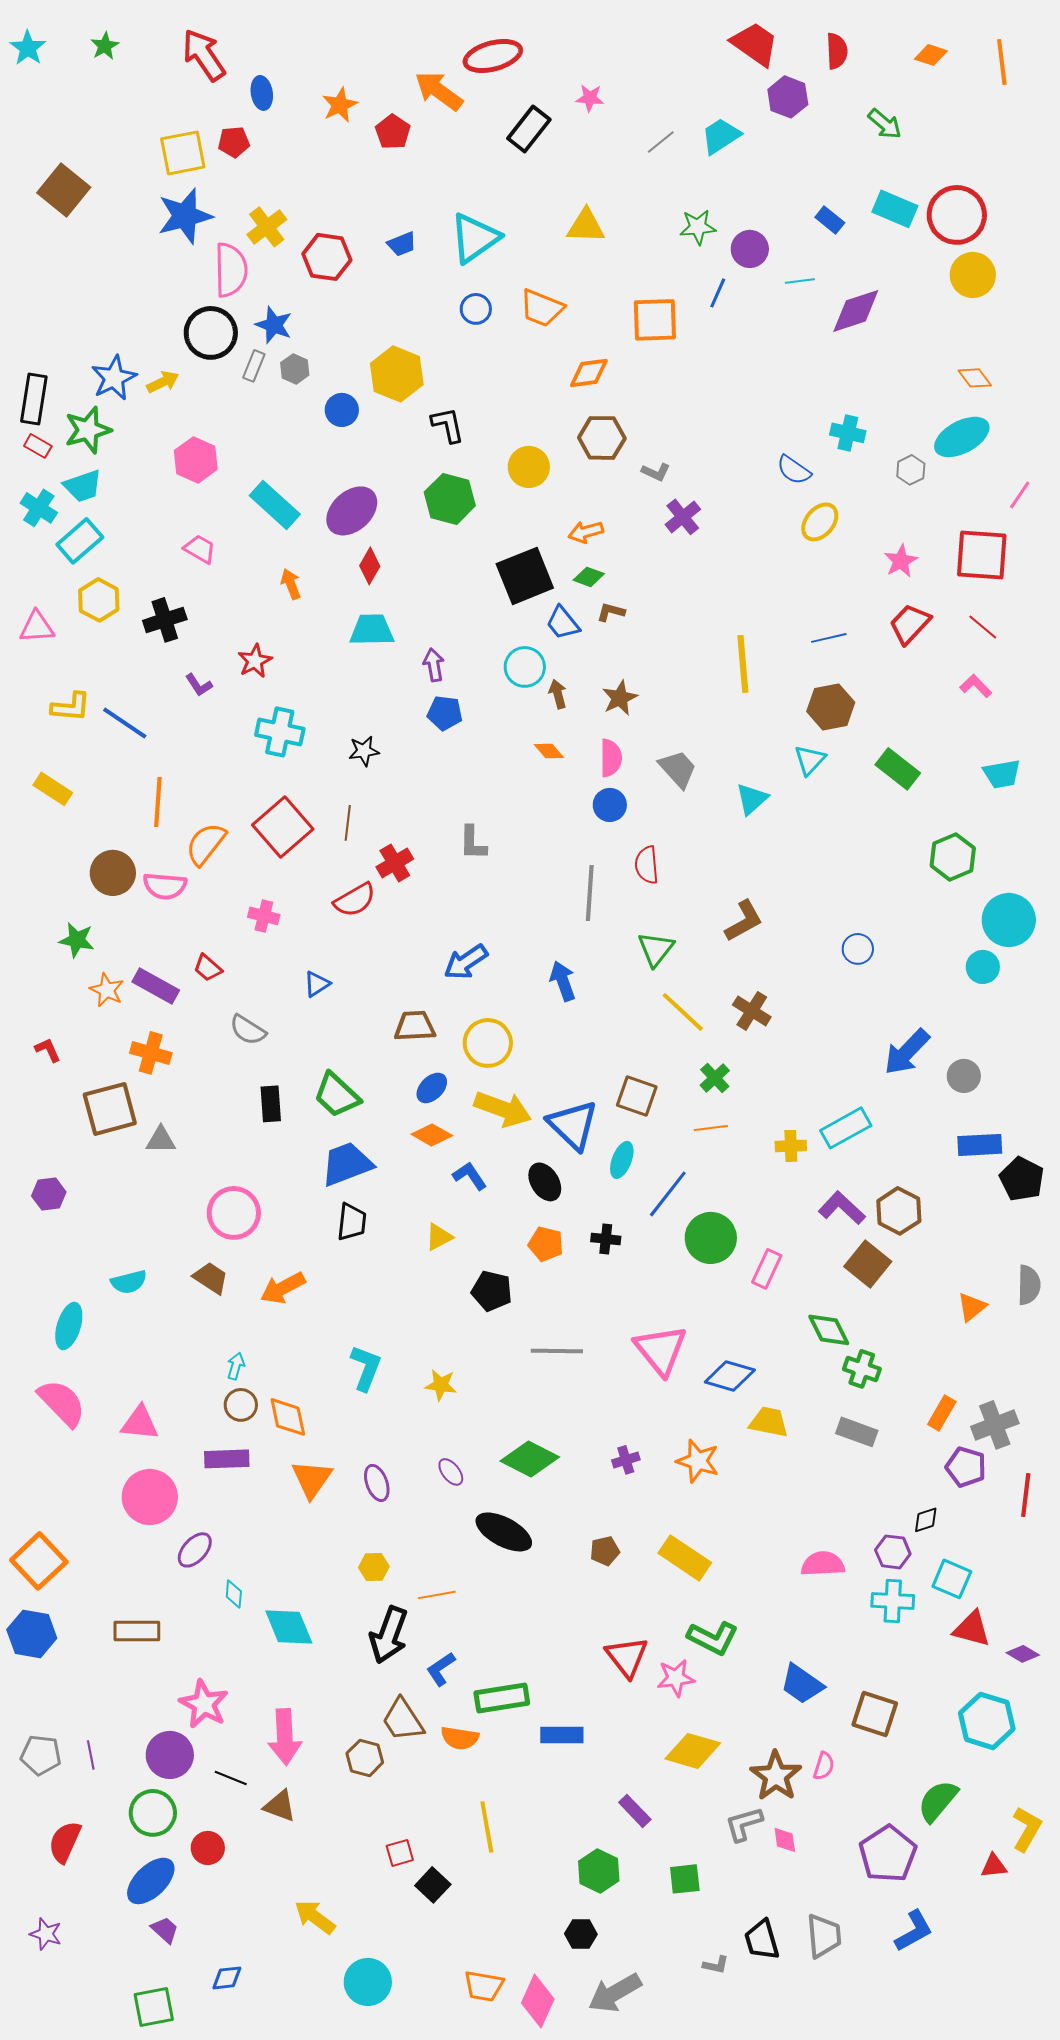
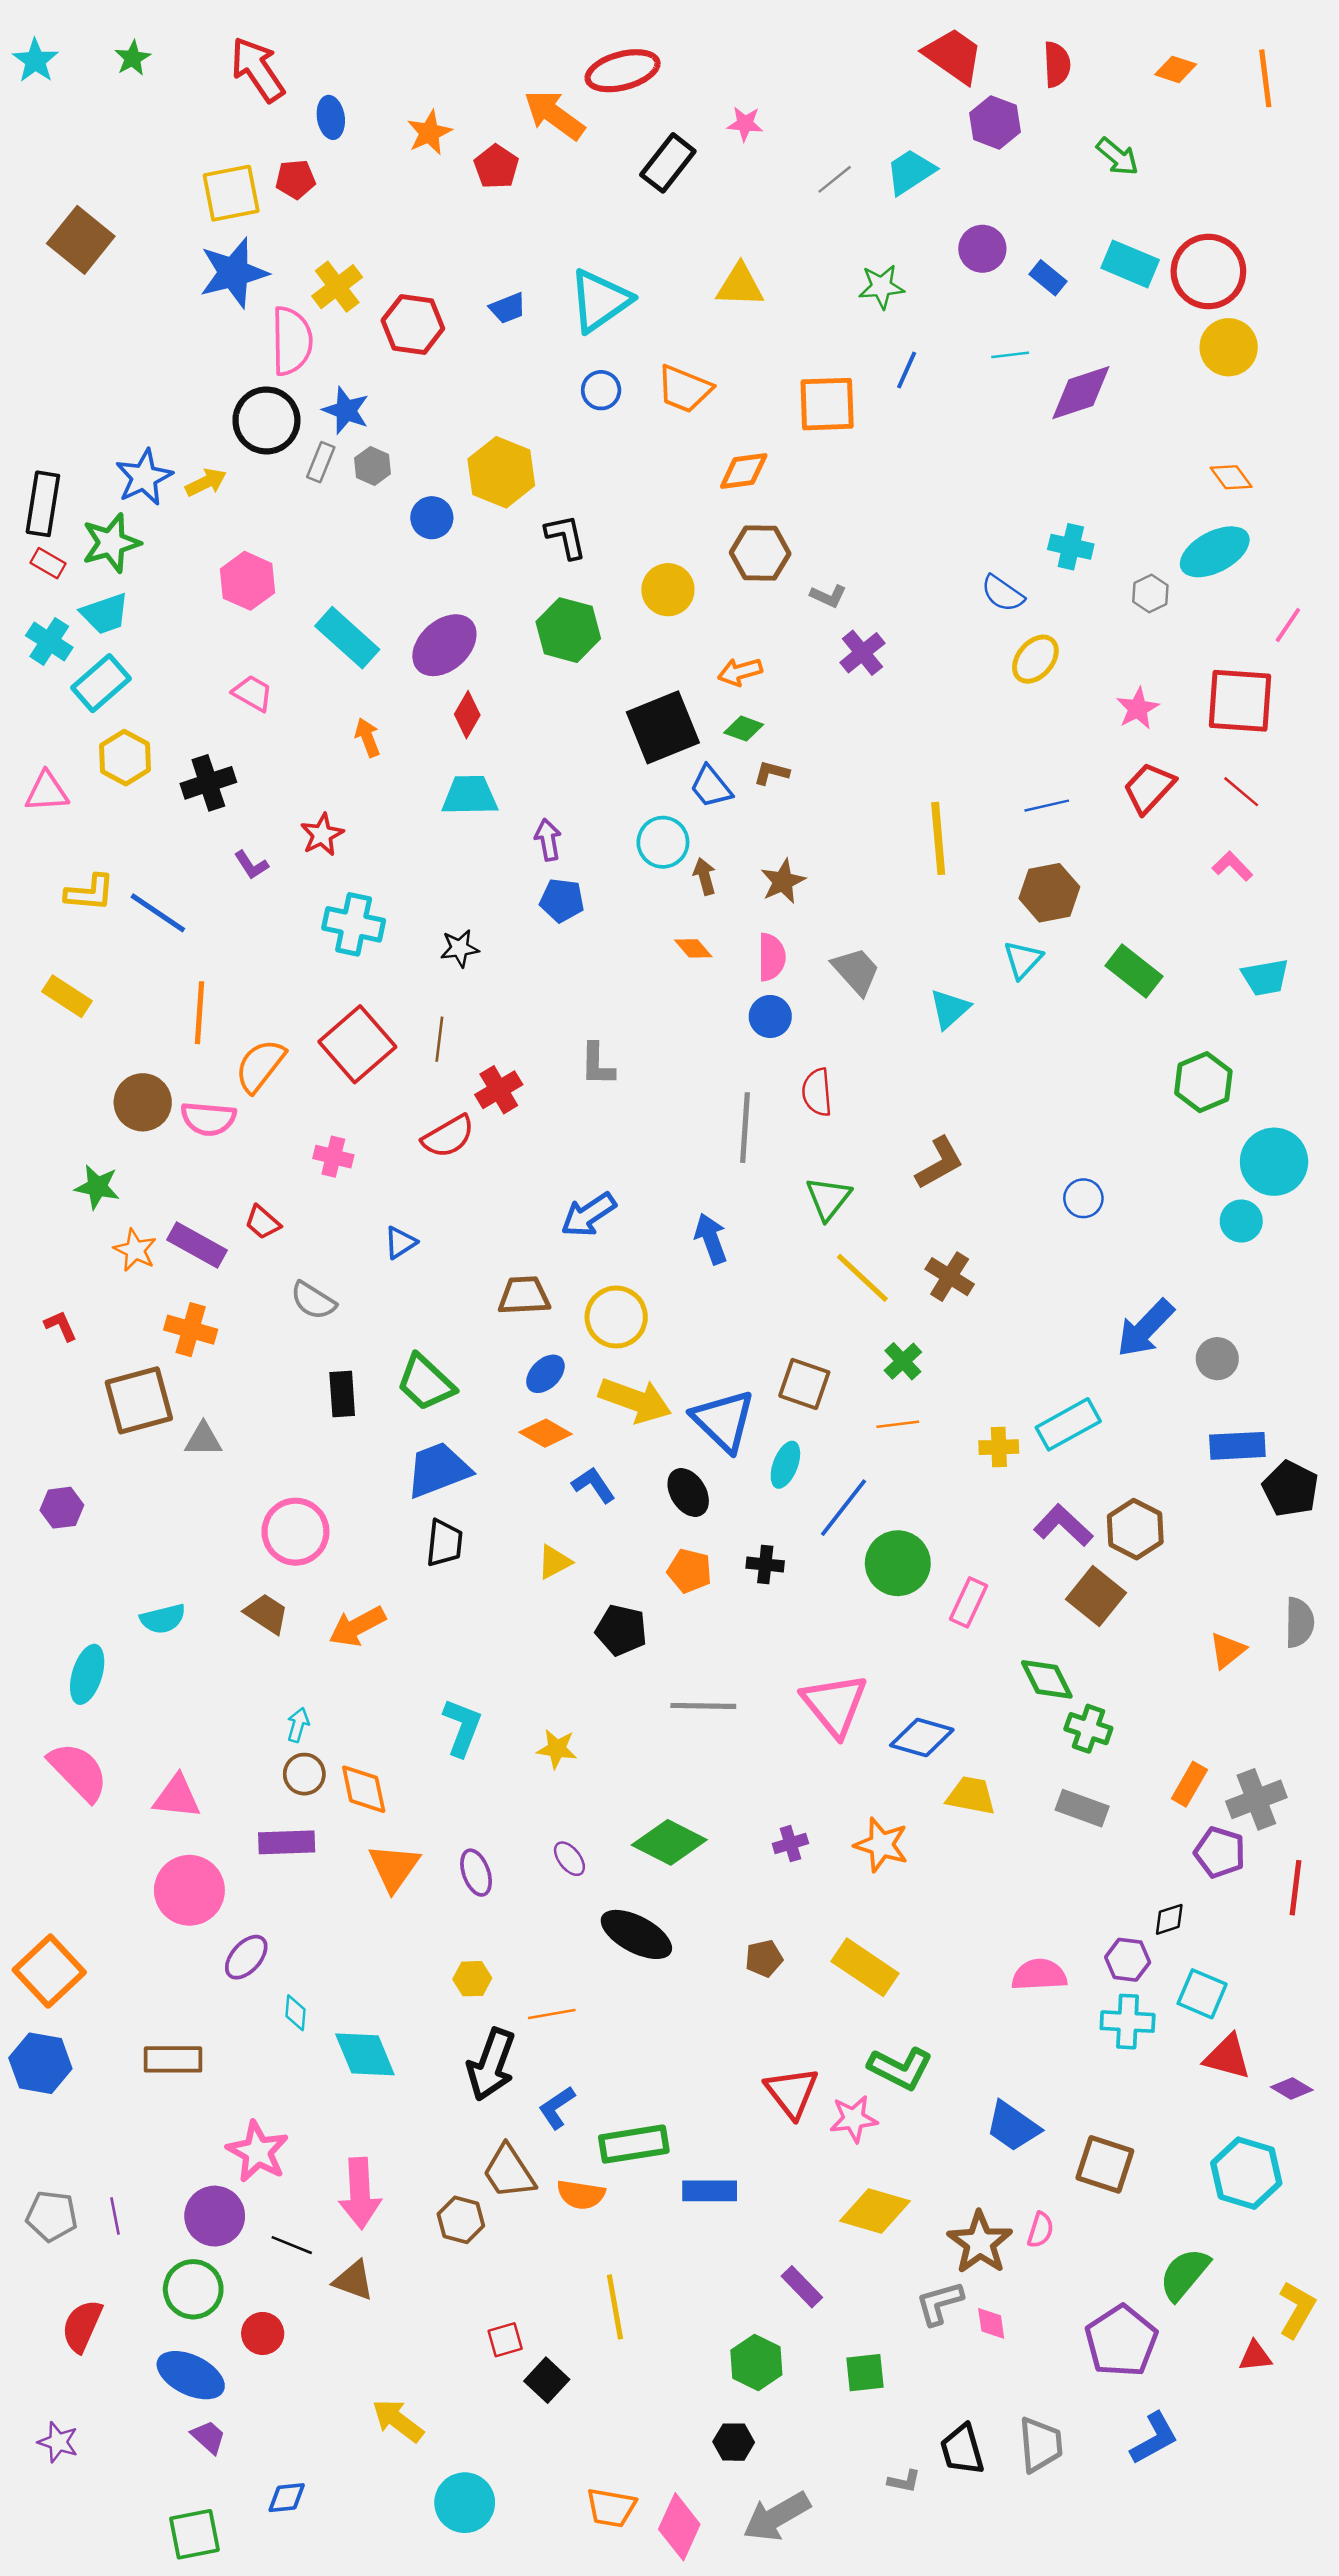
purple circle: (750, 249) -> (982, 249), moved
blue ellipse: (151, 1881) -> (191, 2375), turned 70

